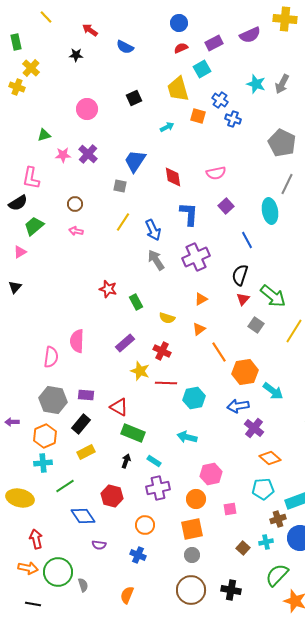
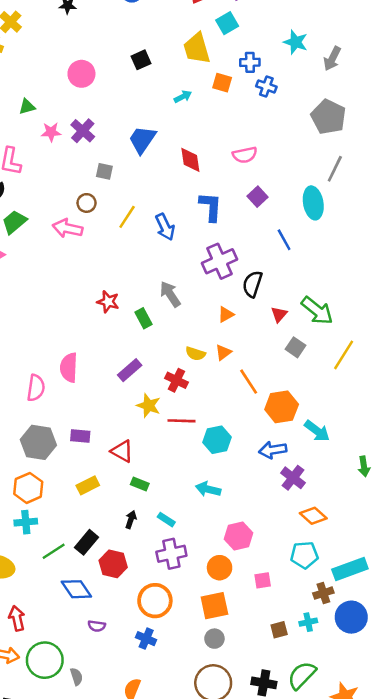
gray arrow: (282, 84) -> (332, 59), moved
blue cross: (220, 100) -> (250, 62), turned -35
gray square: (120, 186) -> (104, 171), moved
brown circle: (75, 204) -> (87, 203), moved
pink arrow: (76, 231) -> (68, 228), size x1.6
gray arrow: (156, 260) -> (170, 294), moved
black semicircle: (240, 275) -> (252, 284), moved
yellow semicircle: (167, 318) -> (195, 354), moved
black rectangle: (81, 424) -> (87, 542), moved
green rectangle: (133, 433) -> (140, 484), size x0.6
yellow rectangle: (86, 452) -> (88, 485), moved
orange circle: (145, 525) -> (155, 601), size x1.4
brown square: (243, 548) -> (279, 630), turned 32
green semicircle: (277, 575) -> (302, 675), moved

